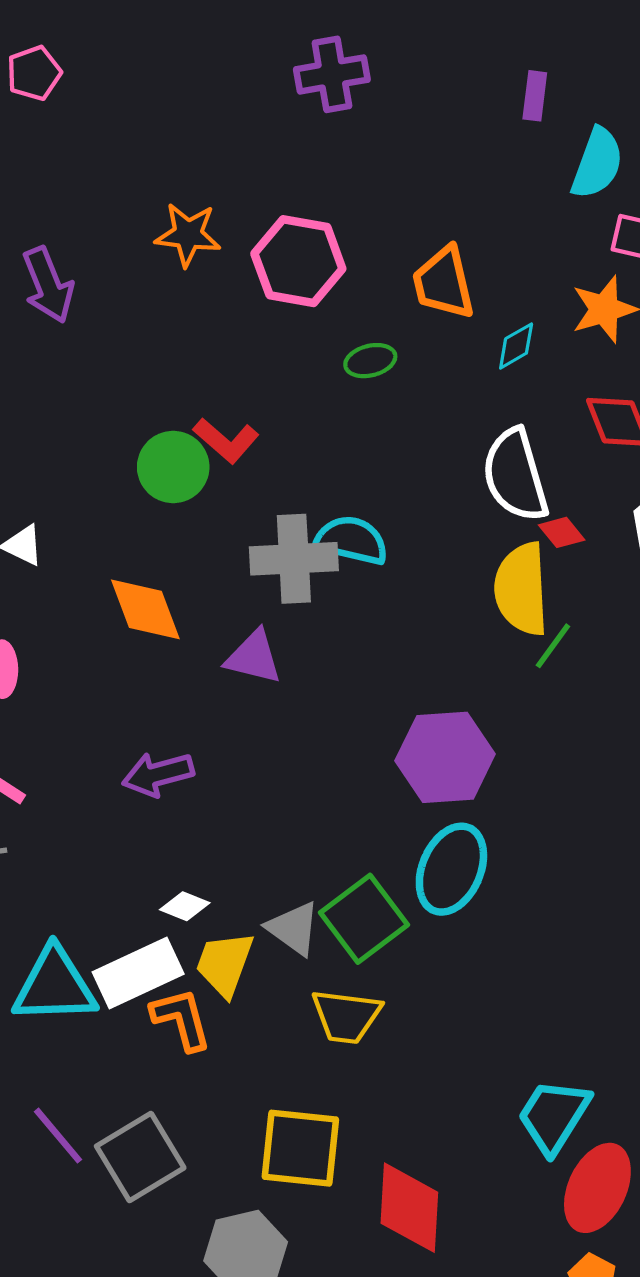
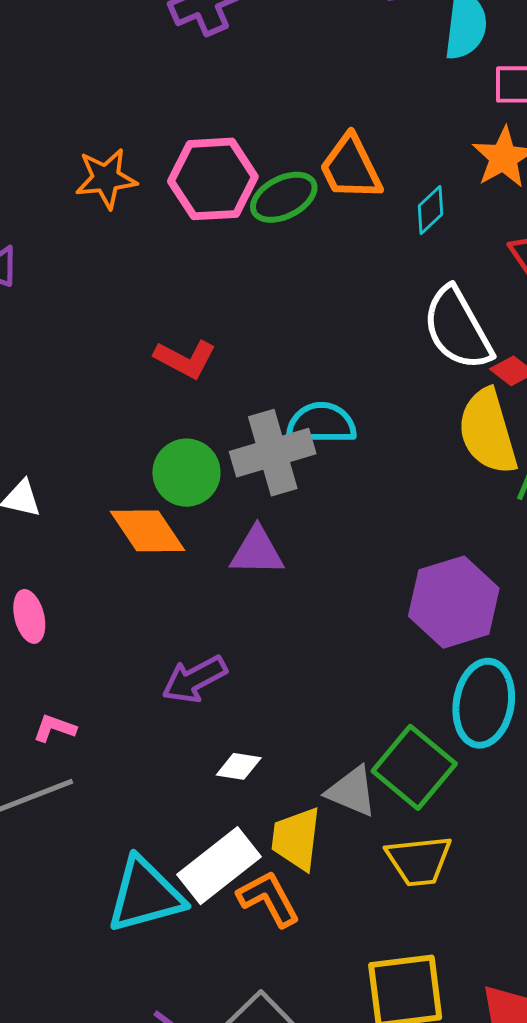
green ellipse: (370, 361) -> (284, 197), moved, size x1.4
green circle: (173, 467) -> (186, 473), moved
white diamond: (185, 906) -> (239, 766), moved

